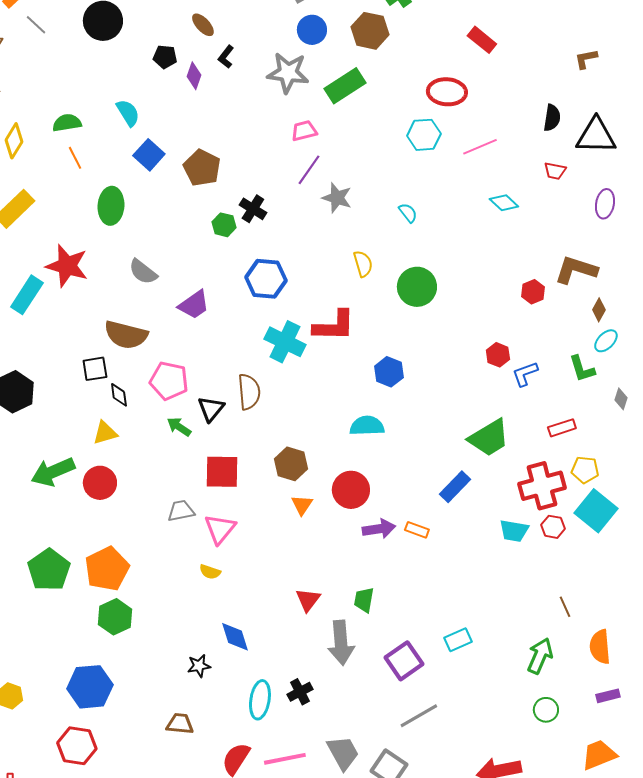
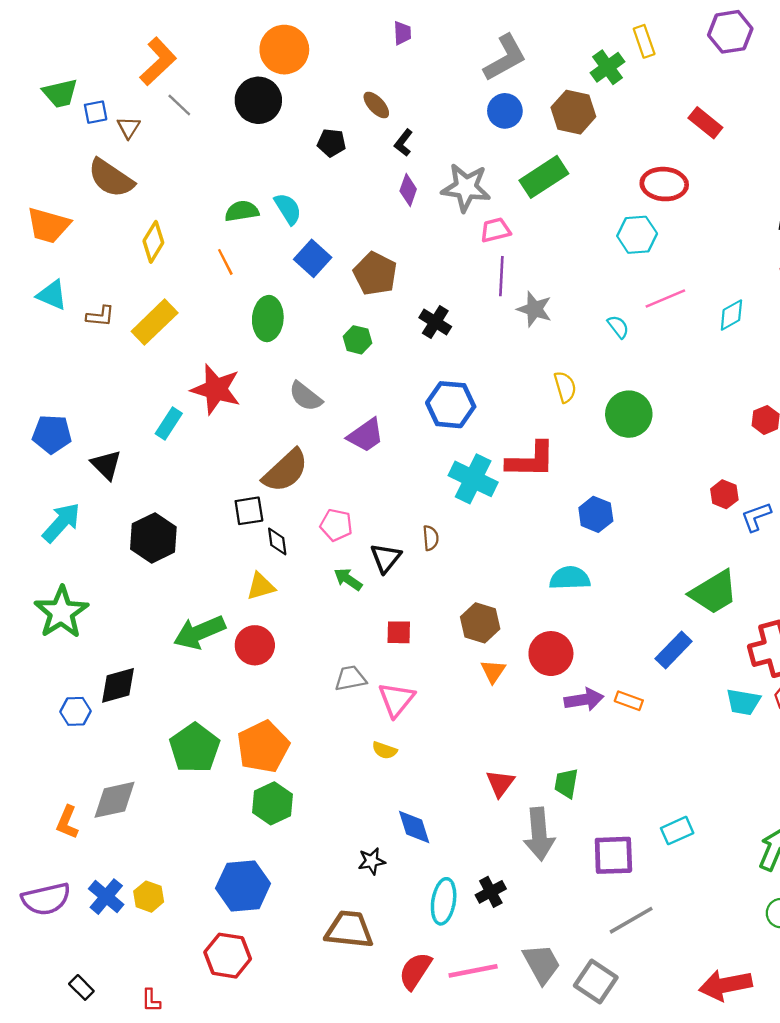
gray star: (288, 73) -> (466, 188), moved
purple diamond: (194, 76) -> (408, 190), moved
green semicircle: (67, 123) -> (242, 211), moved
pink line: (480, 147) -> (665, 298), moved
purple line: (309, 170) -> (501, 276), turned -32
cyan diamond: (504, 203) -> (731, 315), turned -72
green hexagon: (224, 225) -> (357, 340), moved
cyan rectangle: (27, 295) -> (169, 424), size x0.7
brown semicircle: (126, 335) -> (285, 471), turned -57
pink pentagon: (169, 381) -> (336, 525), size x0.7
brown semicircle: (249, 392) -> (431, 538), size x0.6
red square: (222, 472) -> (399, 632), size x0.6
purple square: (404, 661) -> (613, 855), turned 33
brown trapezoid: (180, 724) -> (349, 930), size x1.5

